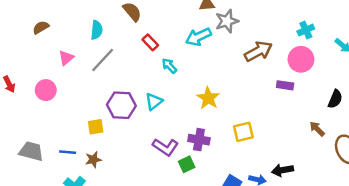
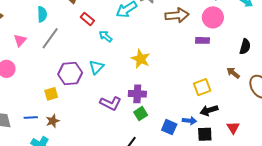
brown arrow: (258, 51) -> (177, 15), turned 30
yellow square: (243, 132) -> (202, 87), moved
green square: (187, 164) -> (141, 114), moved

